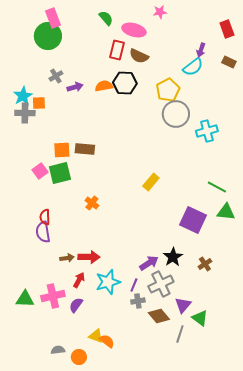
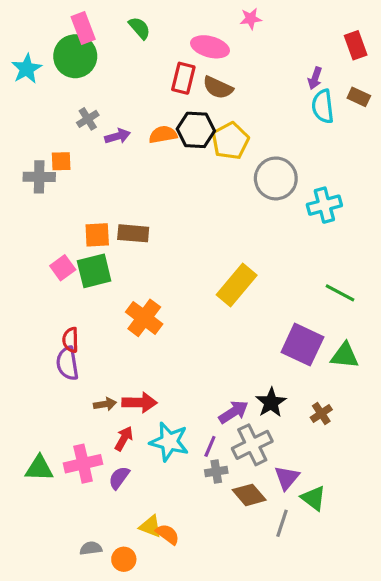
green semicircle: (106, 18) -> (139, 28), moved
cyan semicircle: (193, 67) -> (323, 106), moved, turned 120
yellow pentagon: (168, 90) -> (230, 141), moved
cyan star: (23, 96) -> (27, 69), moved
yellow rectangle: (151, 182) -> (237, 285), size x1.5
orange cross: (92, 203) -> (144, 318), size x1.6
green triangle: (226, 212) -> (345, 356), moved
cyan star: (108, 282) -> (169, 442), turned 30

